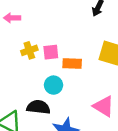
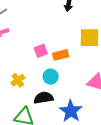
yellow cross: (29, 50) -> (18, 80), moved

